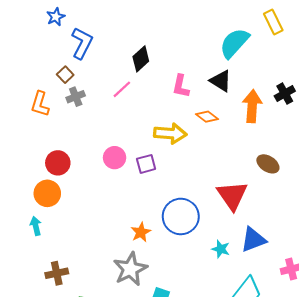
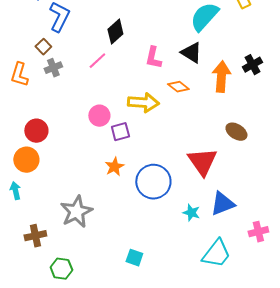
pink circle: (115, 158) -> (99, 116), moved
orange star: (141, 232) -> (114, 167), moved
gray star: (130, 269) -> (76, 212), moved

